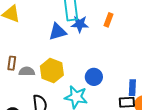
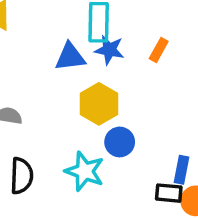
yellow hexagon: (52, 71) -> (99, 104), moved

